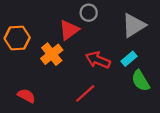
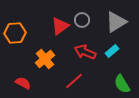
gray circle: (89, 13) -> (82, 20), moved
orange cross: (52, 54) -> (45, 59), moved
green semicircle: (141, 81) -> (122, 84), moved

